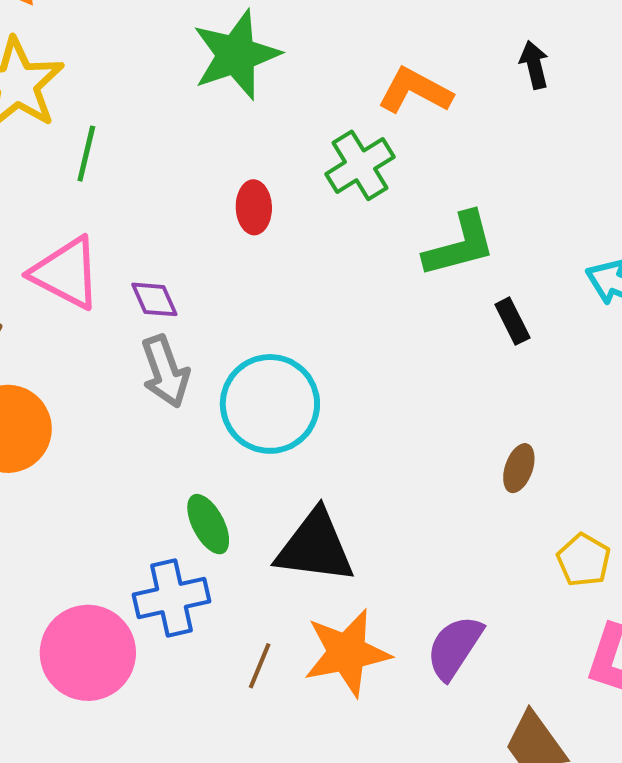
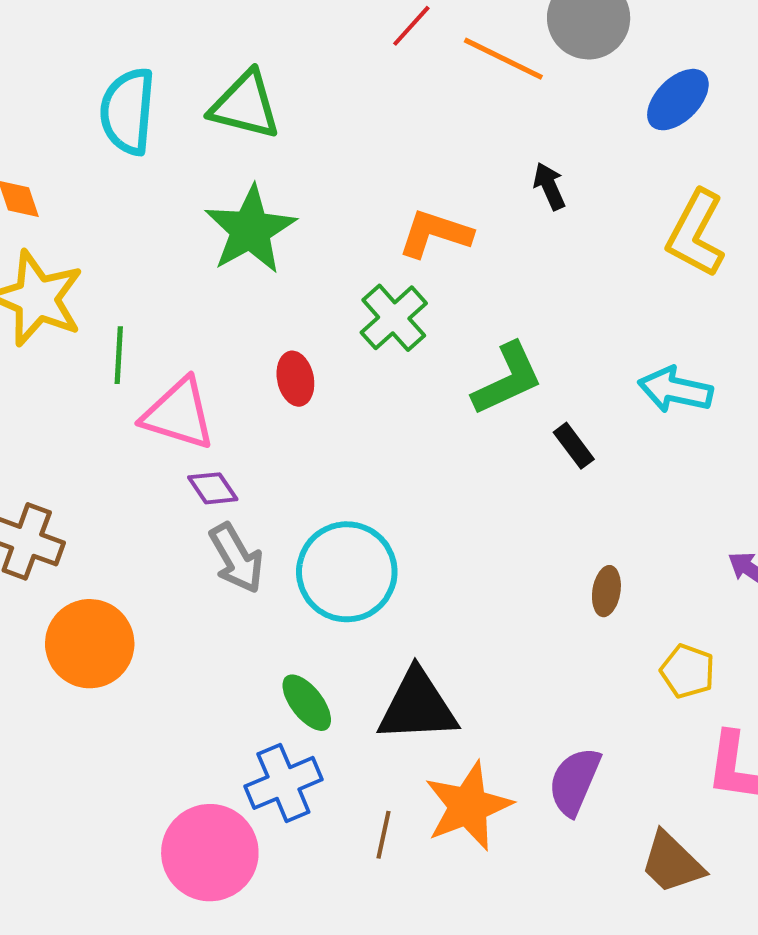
pink triangle: (66, 273) -> (179, 414), moved

